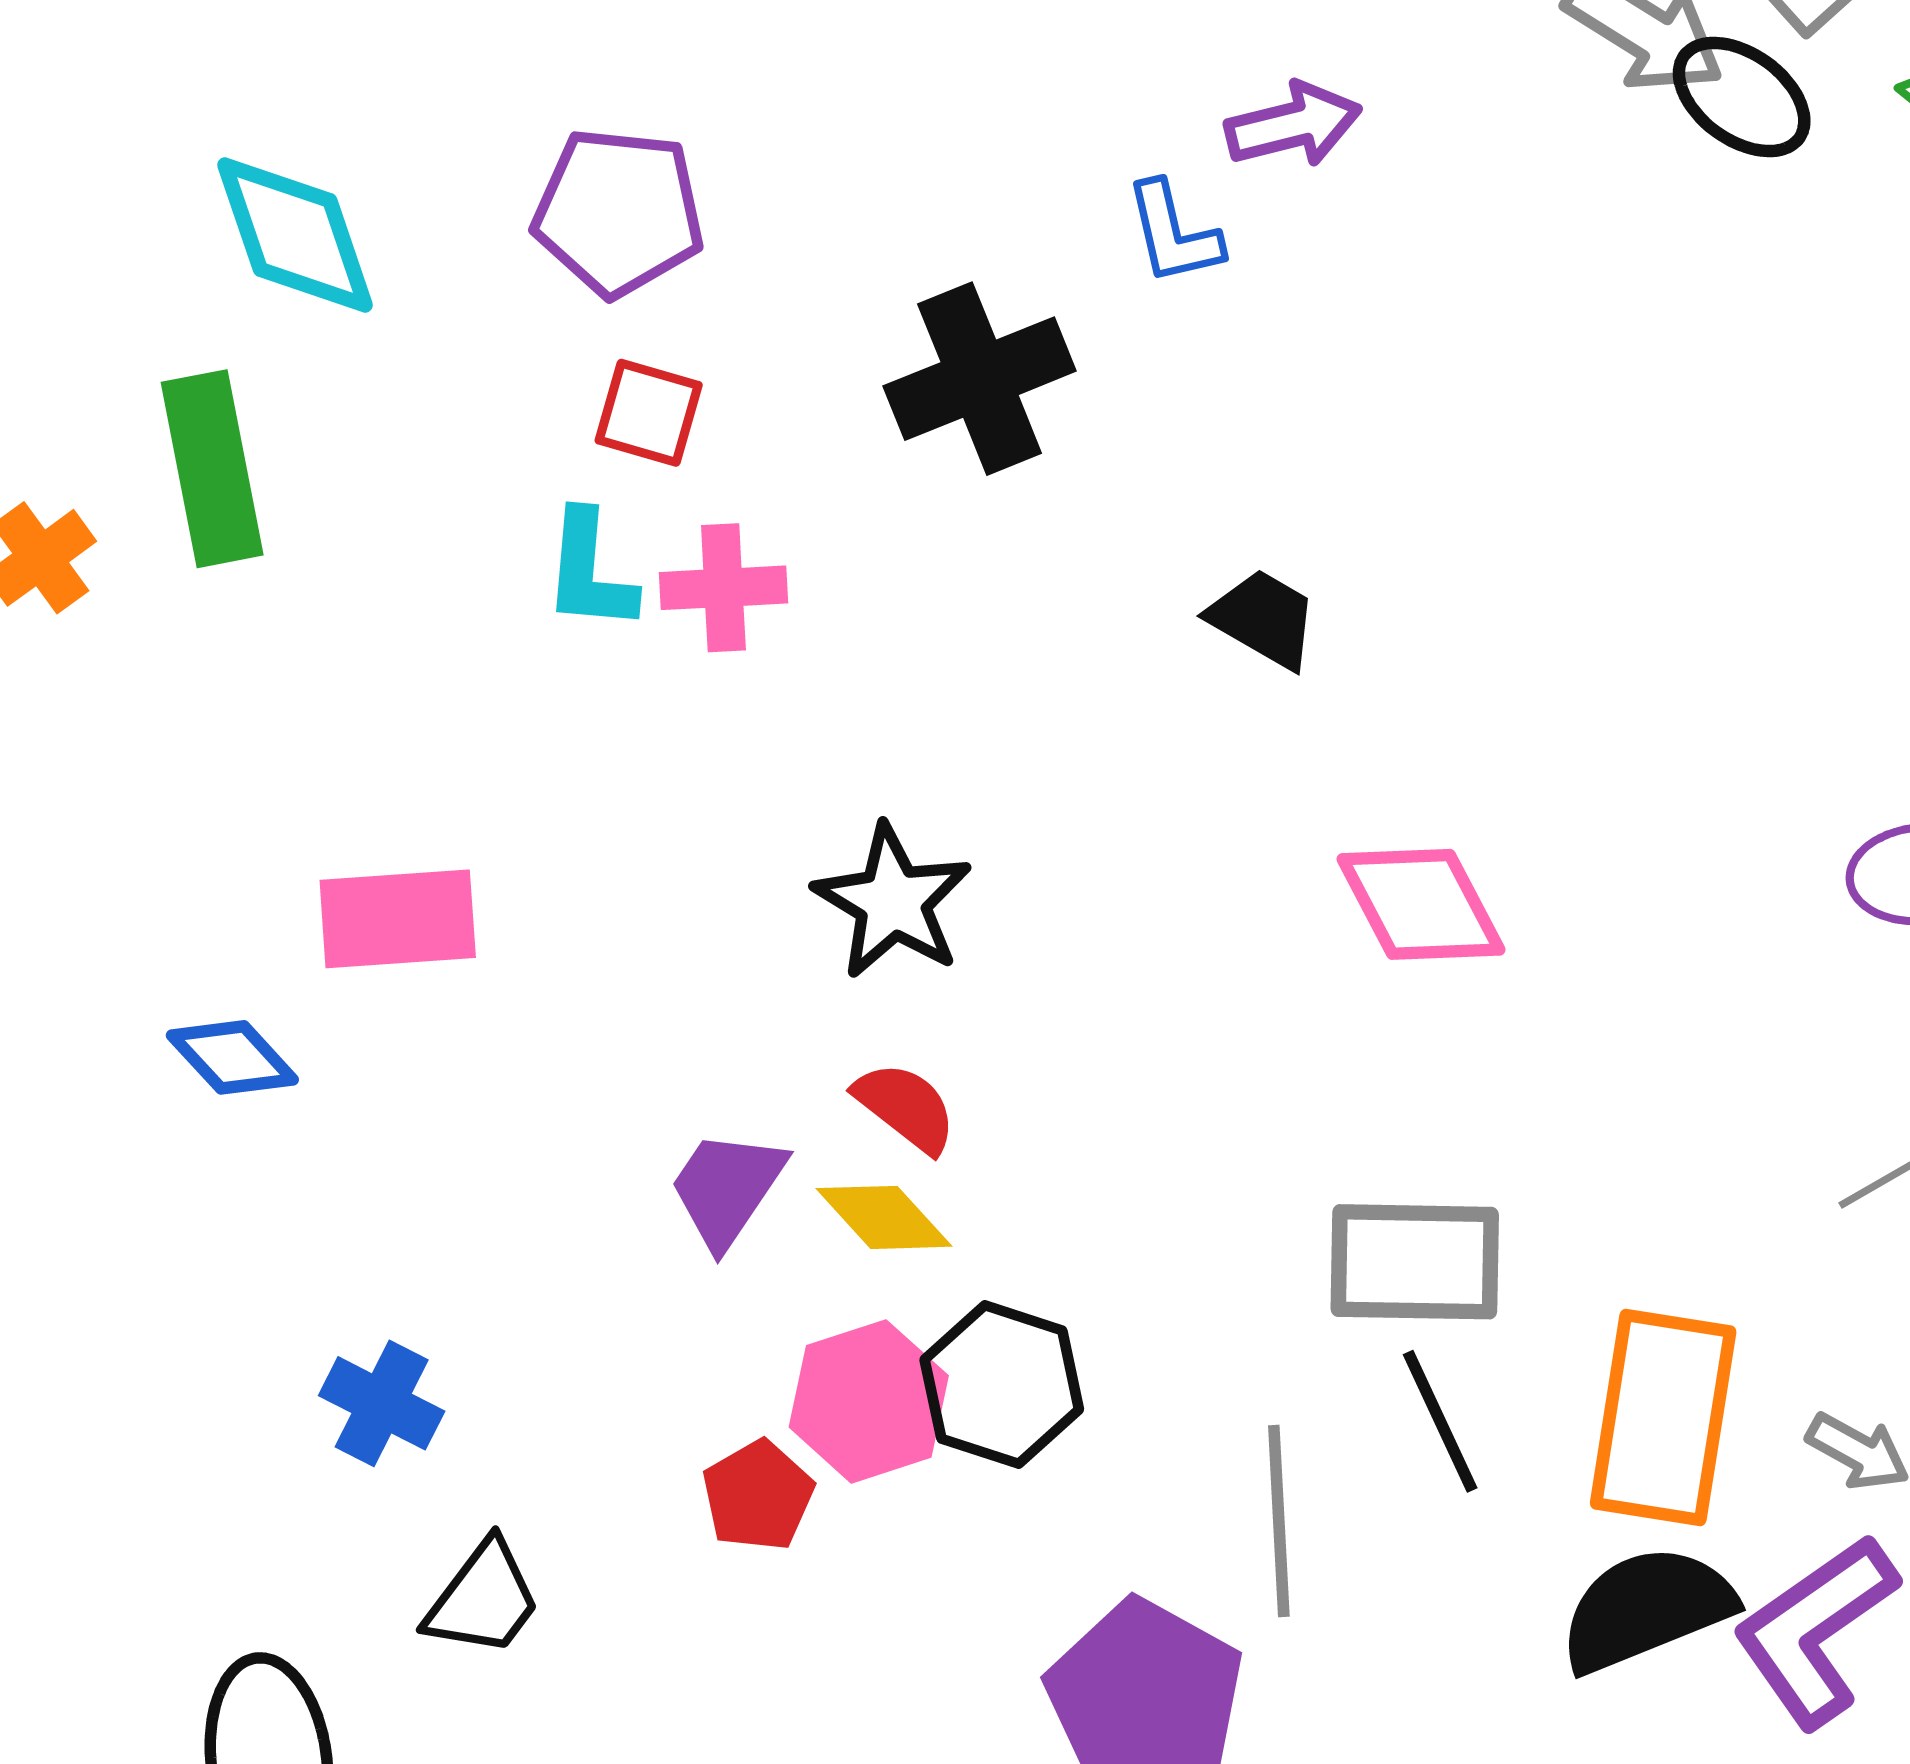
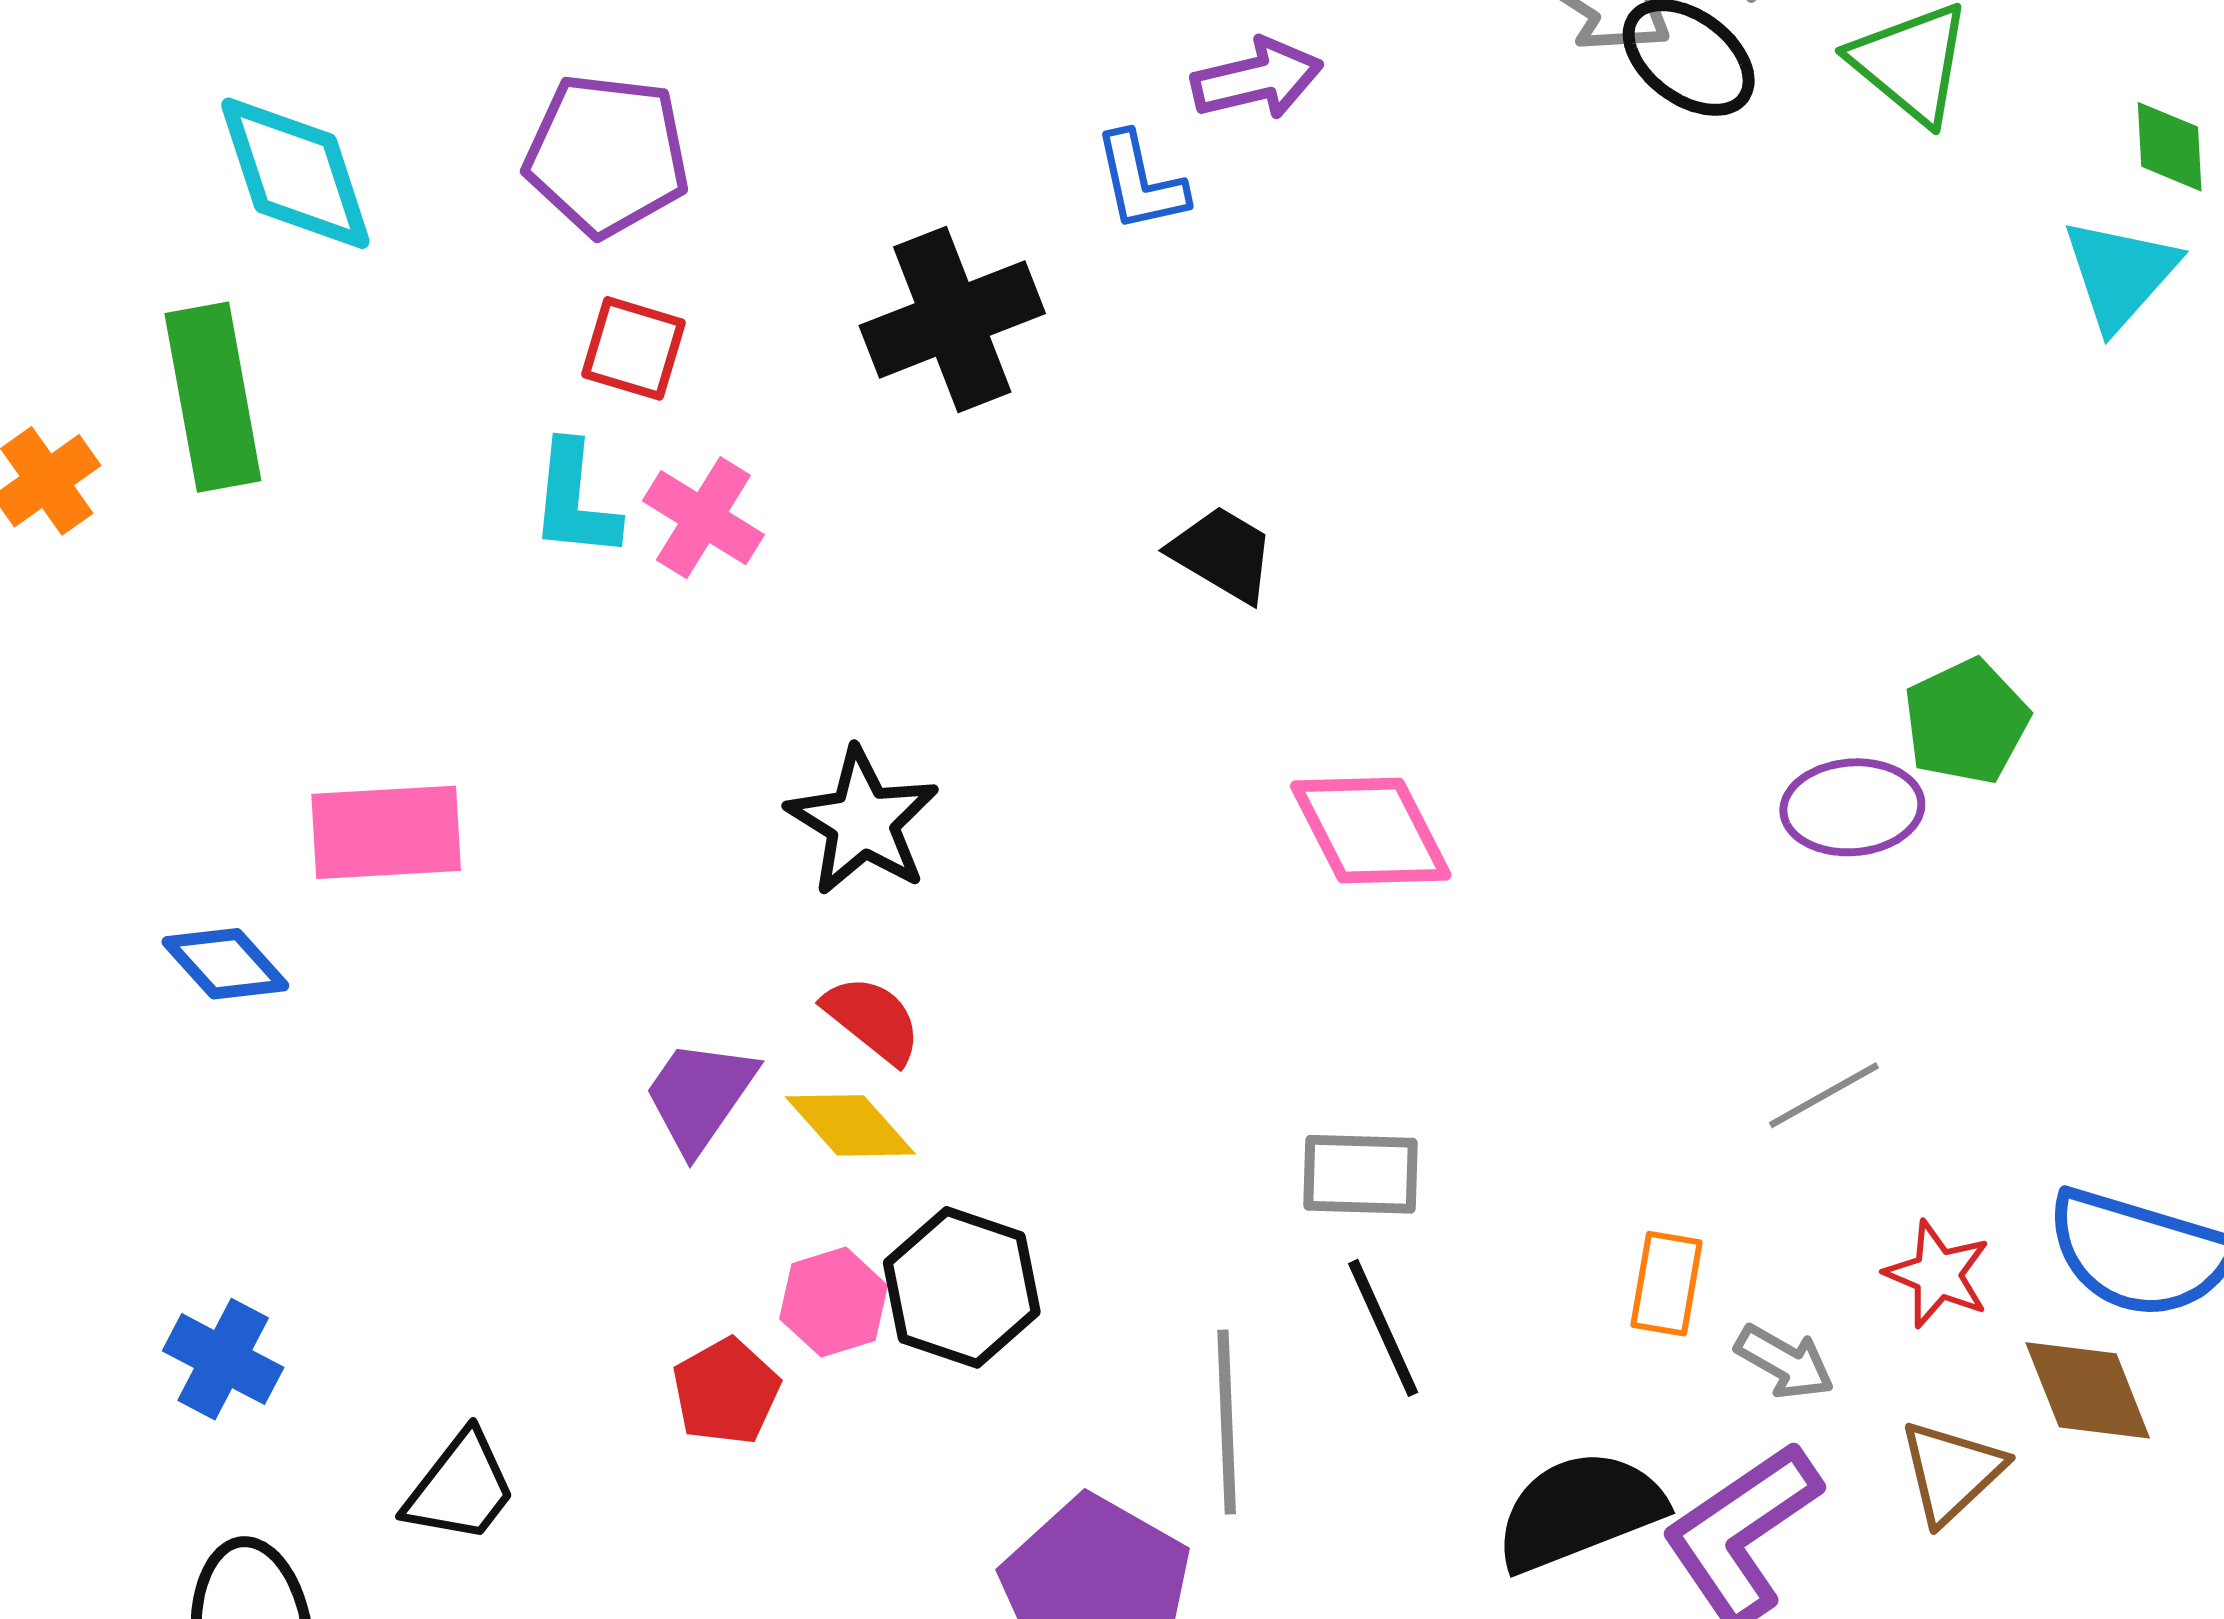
pink cross: (723, 588) -> (703, 518), turned 34
gray rectangle: (1415, 1262) -> (1360, 1174), size x0.7
pink hexagon: (869, 1401) -> (834, 1302), size x0.7
blue cross: (382, 1403) -> (223, 1359), moved
orange rectangle: (1663, 1417) -> (1667, 1284), moved, size x0.5

